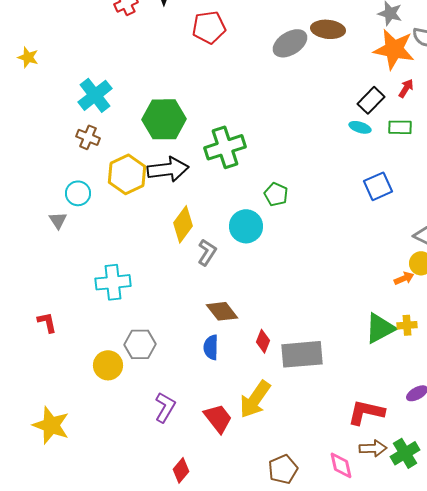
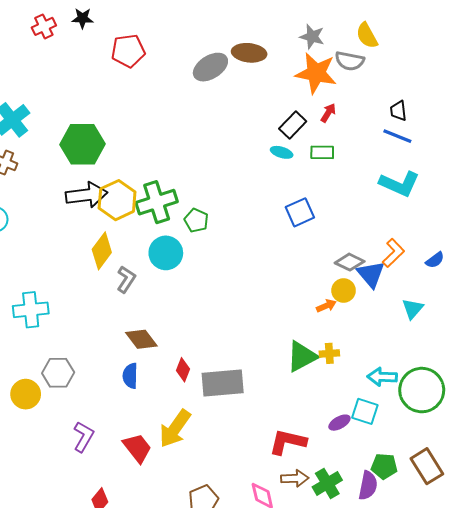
green cross: (225, 147) -> (157, 202), moved
yellow hexagon: (127, 174) -> (117, 200), moved

